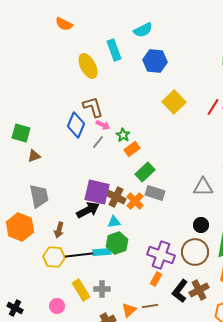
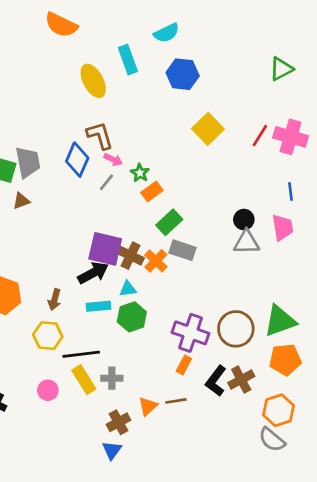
orange semicircle: (64, 24) -> (61, 25), size x1.4
gray trapezoid: (39, 196) -> (28, 162), moved
black circle: (201, 225) -> (244, 220), moved
cyan rectangle: (102, 252) -> (99, 306), moved
black line: (79, 255) -> (81, 354), moved
pink circle: (57, 306) -> (48, 390), moved

